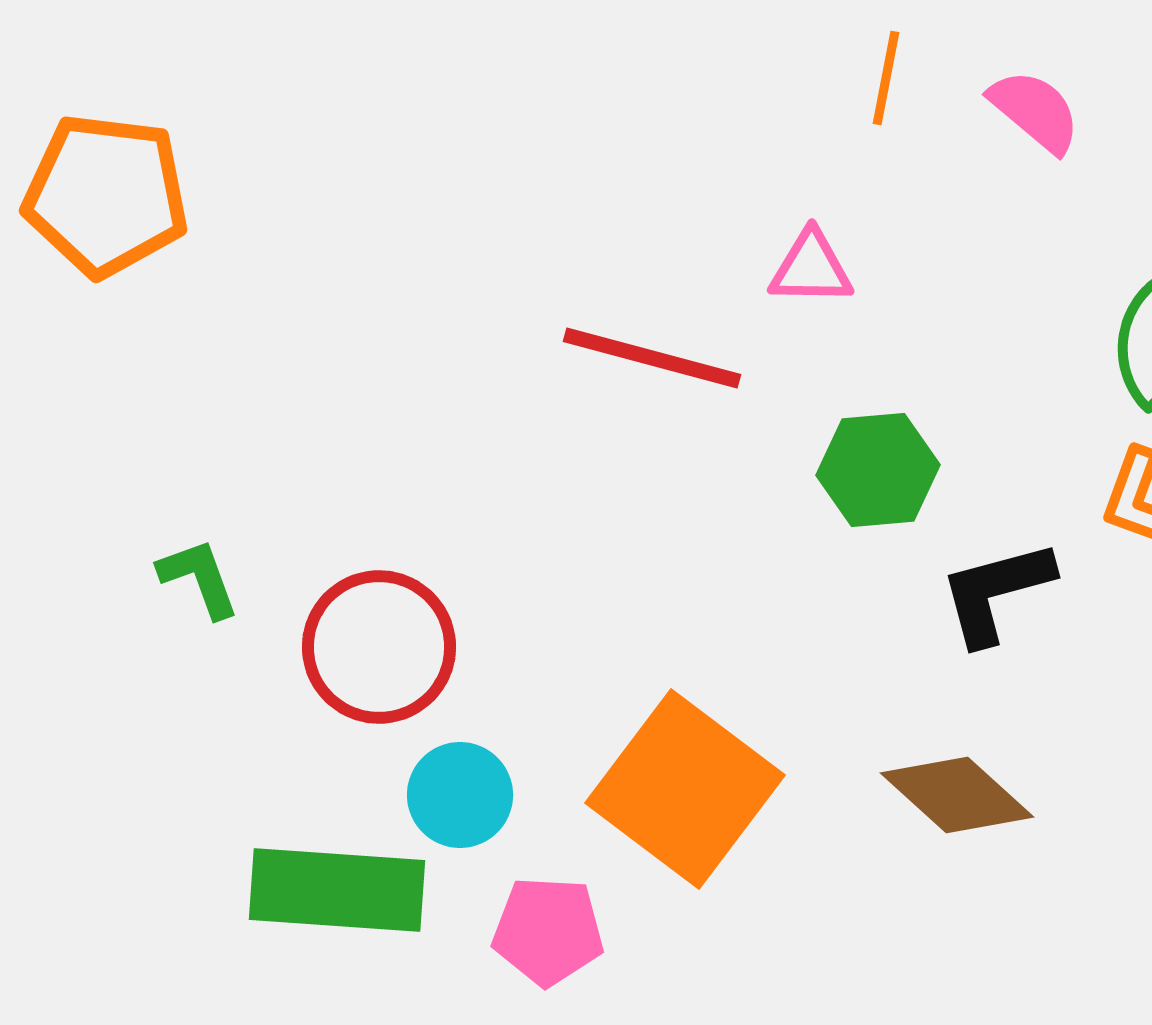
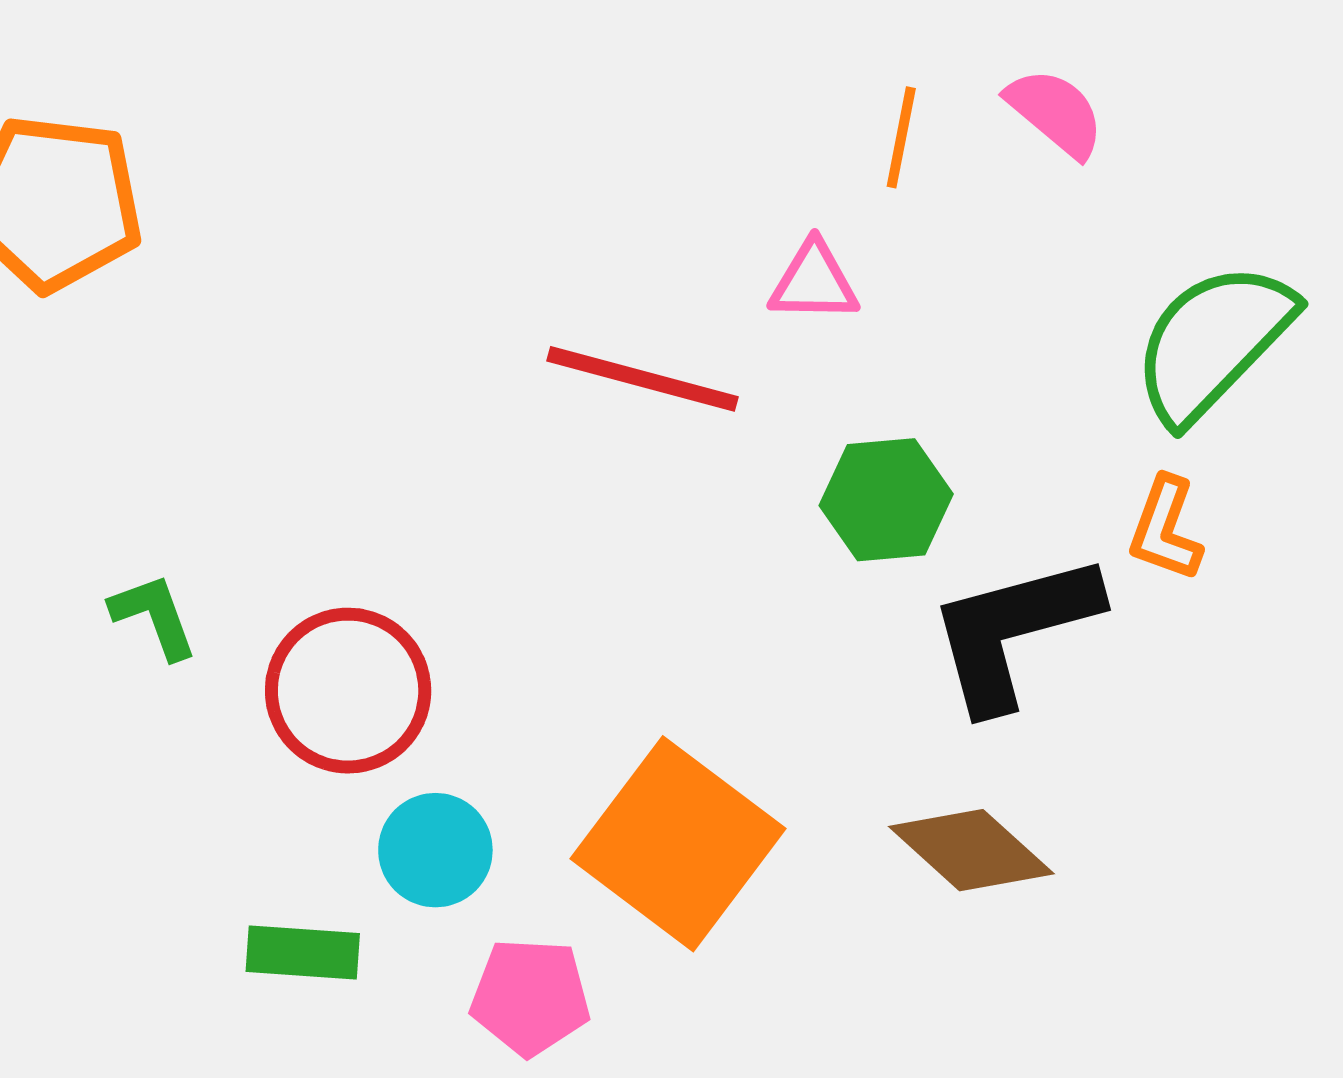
orange line: (886, 78) -> (901, 137), moved
black L-shape: (996, 592) -> (1013, 631), size x1.4
green rectangle: (337, 890) -> (303, 953), size x0.6

